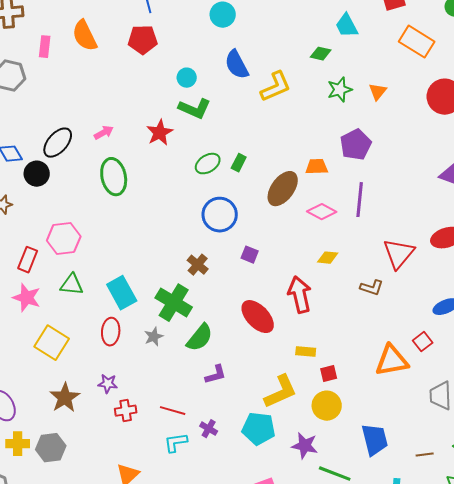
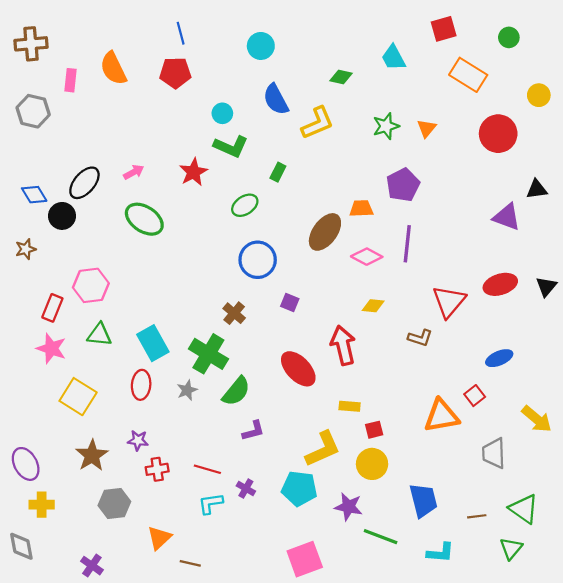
green diamond: (321, 54) -> (341, 77), moved
green rectangle: (239, 163) -> (278, 172), moved
green ellipse: (114, 177) -> (144, 219), turned -45
gray hexagon: (51, 448) -> (114, 504), moved

